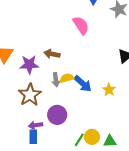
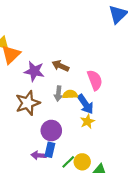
pink semicircle: (81, 25) -> (95, 80), moved
yellow star: (109, 90) -> (87, 121), moved
purple arrow: (36, 125) -> (39, 155), moved
blue rectangle: (33, 137) -> (50, 150), moved

